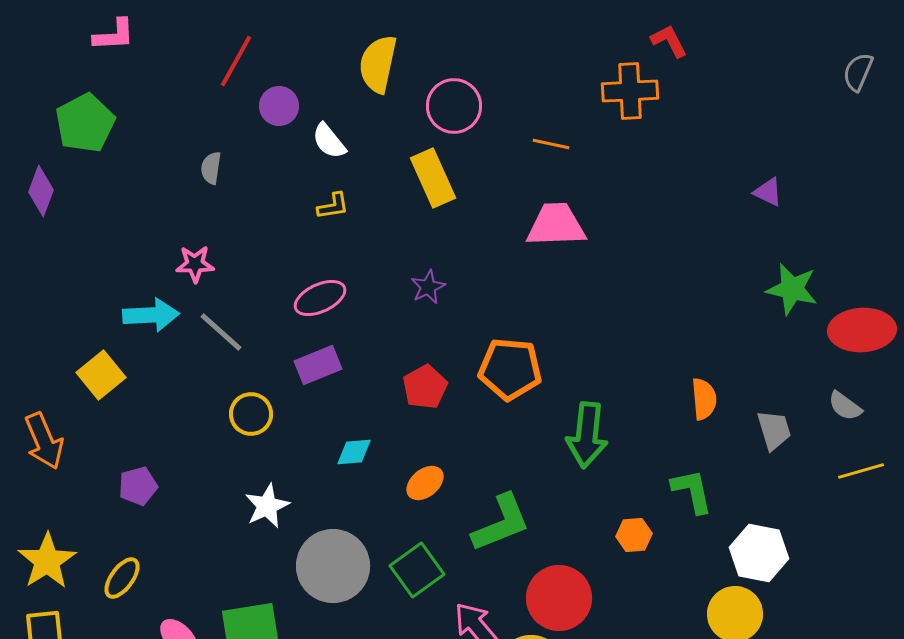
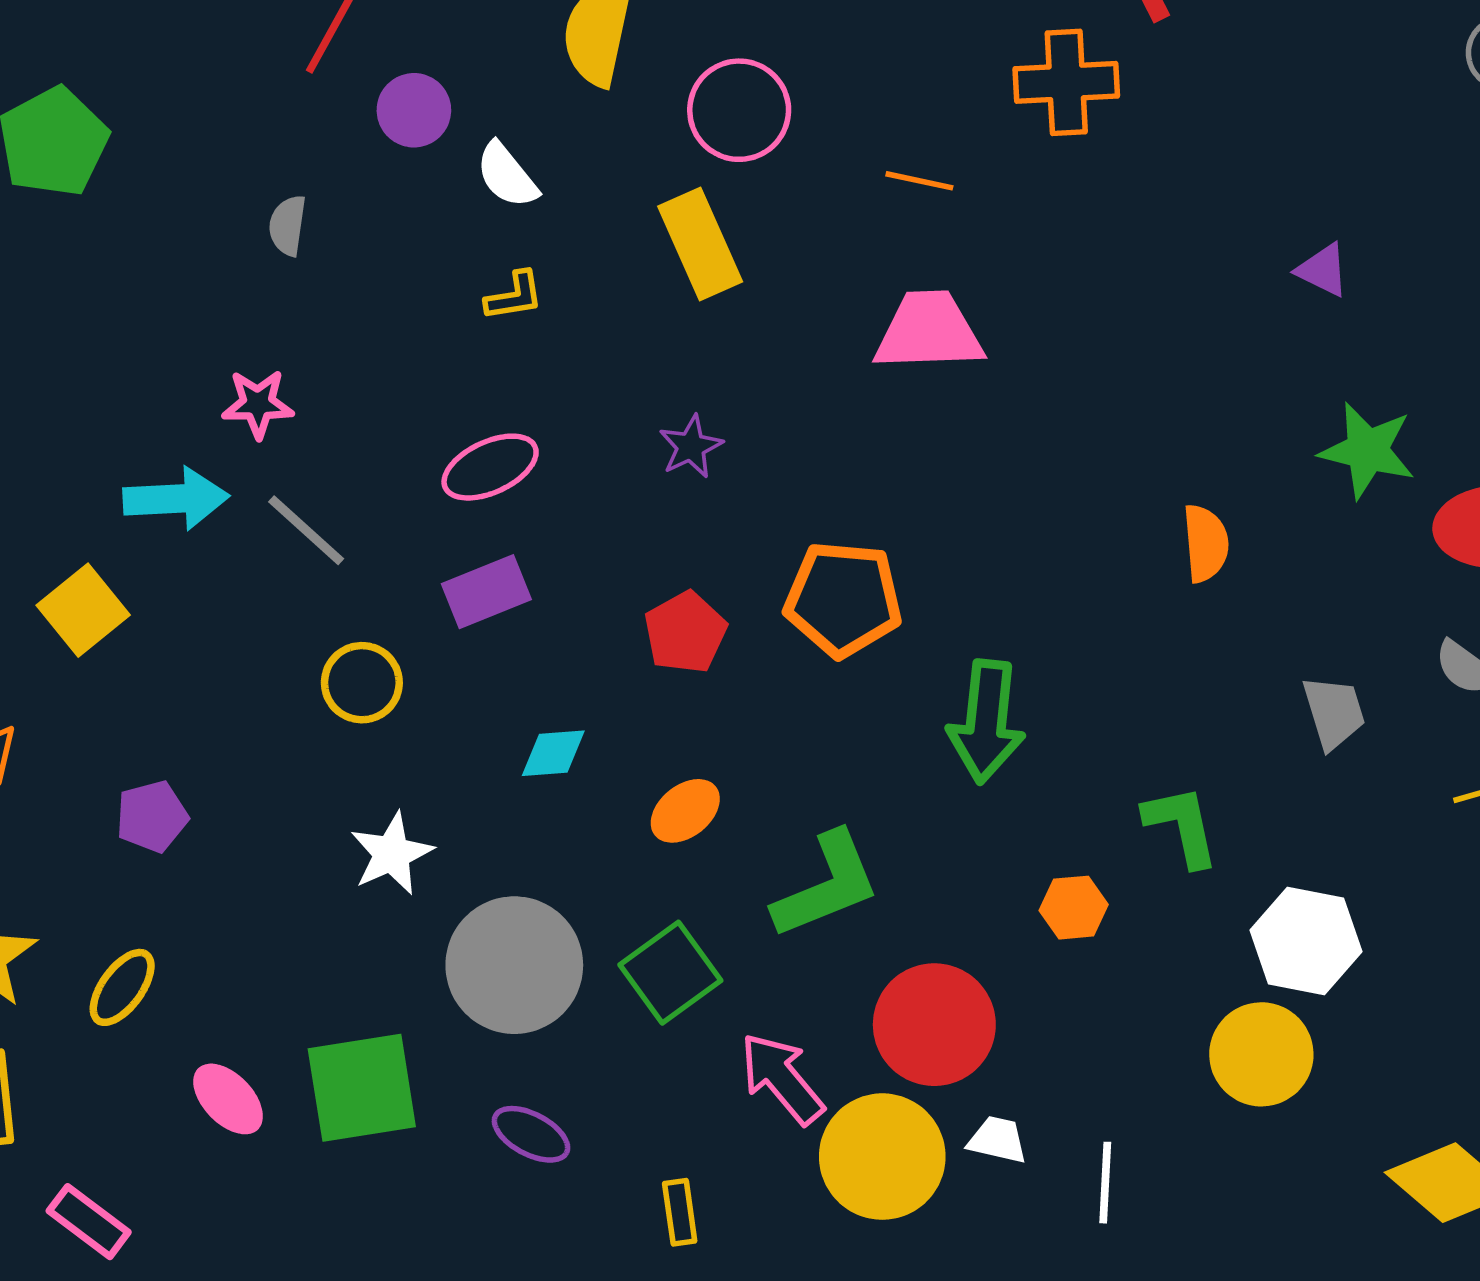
orange semicircle: (704, 399) -> (1206, 543), moved

